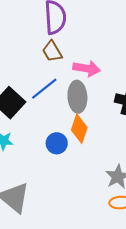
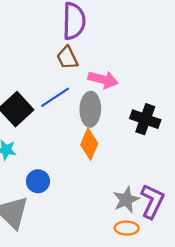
blue circle: (57, 143) -> (38, 181), moved

